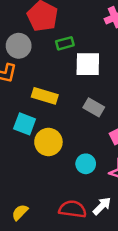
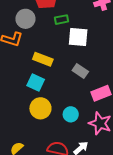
cyan square: (25, 124) -> (36, 82), moved
yellow circle: (48, 142) -> (40, 108), moved

